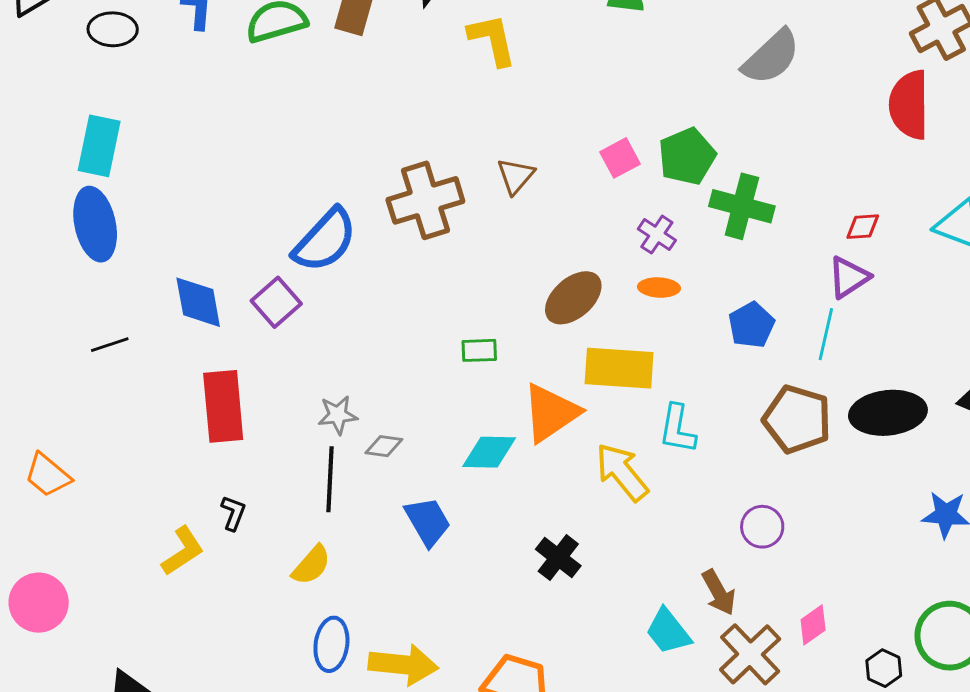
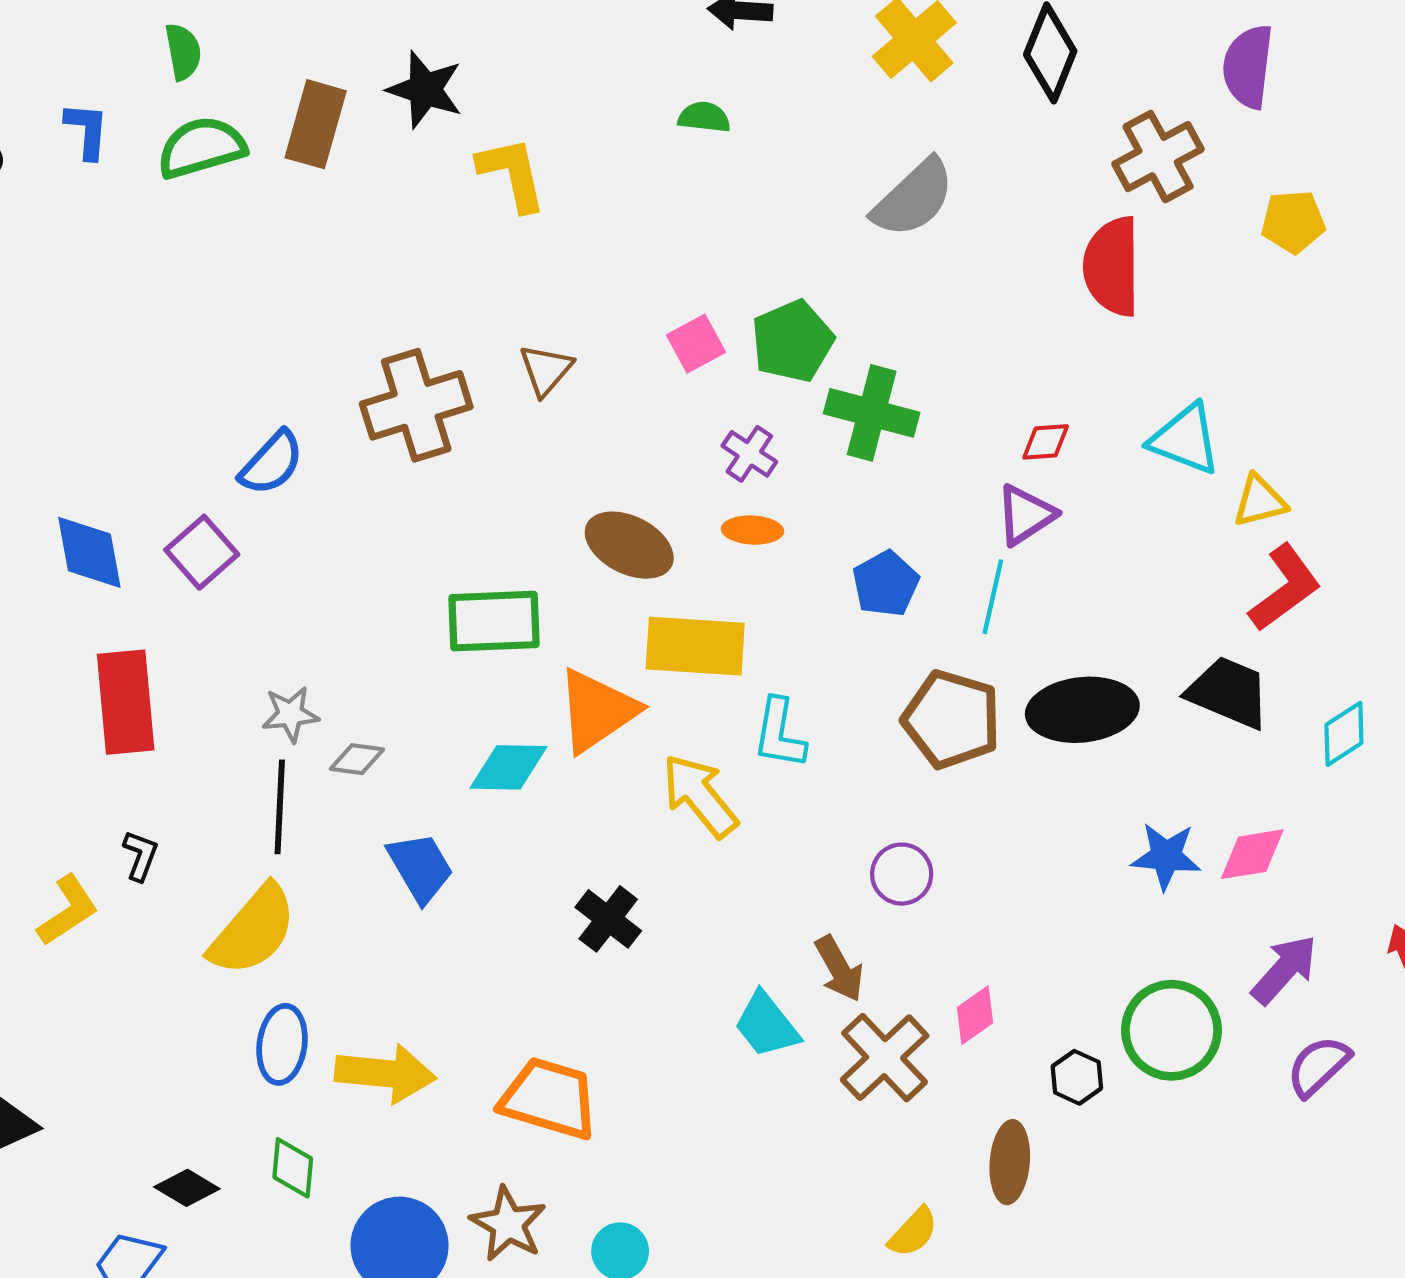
blue semicircle: (325, 240) -> (272, 463), size x0.7
brown ellipse: (573, 298) -> (629, 545), turned 68
green rectangle: (479, 350) -> (494, 621), size x1.8
yellow semicircle: (311, 565) -> (253, 930), size x1.6

